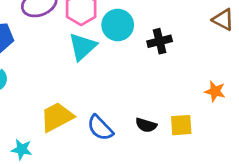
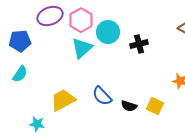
yellow square: (181, 125) -> (155, 106), turned 30
blue semicircle: (100, 128) -> (102, 96), moved

